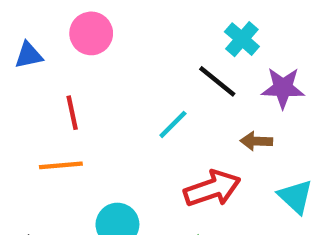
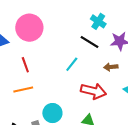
pink circle: (91, 33) -> (29, 28), size x1.4
red arrow: (212, 189) -> (93, 91), turned 40

